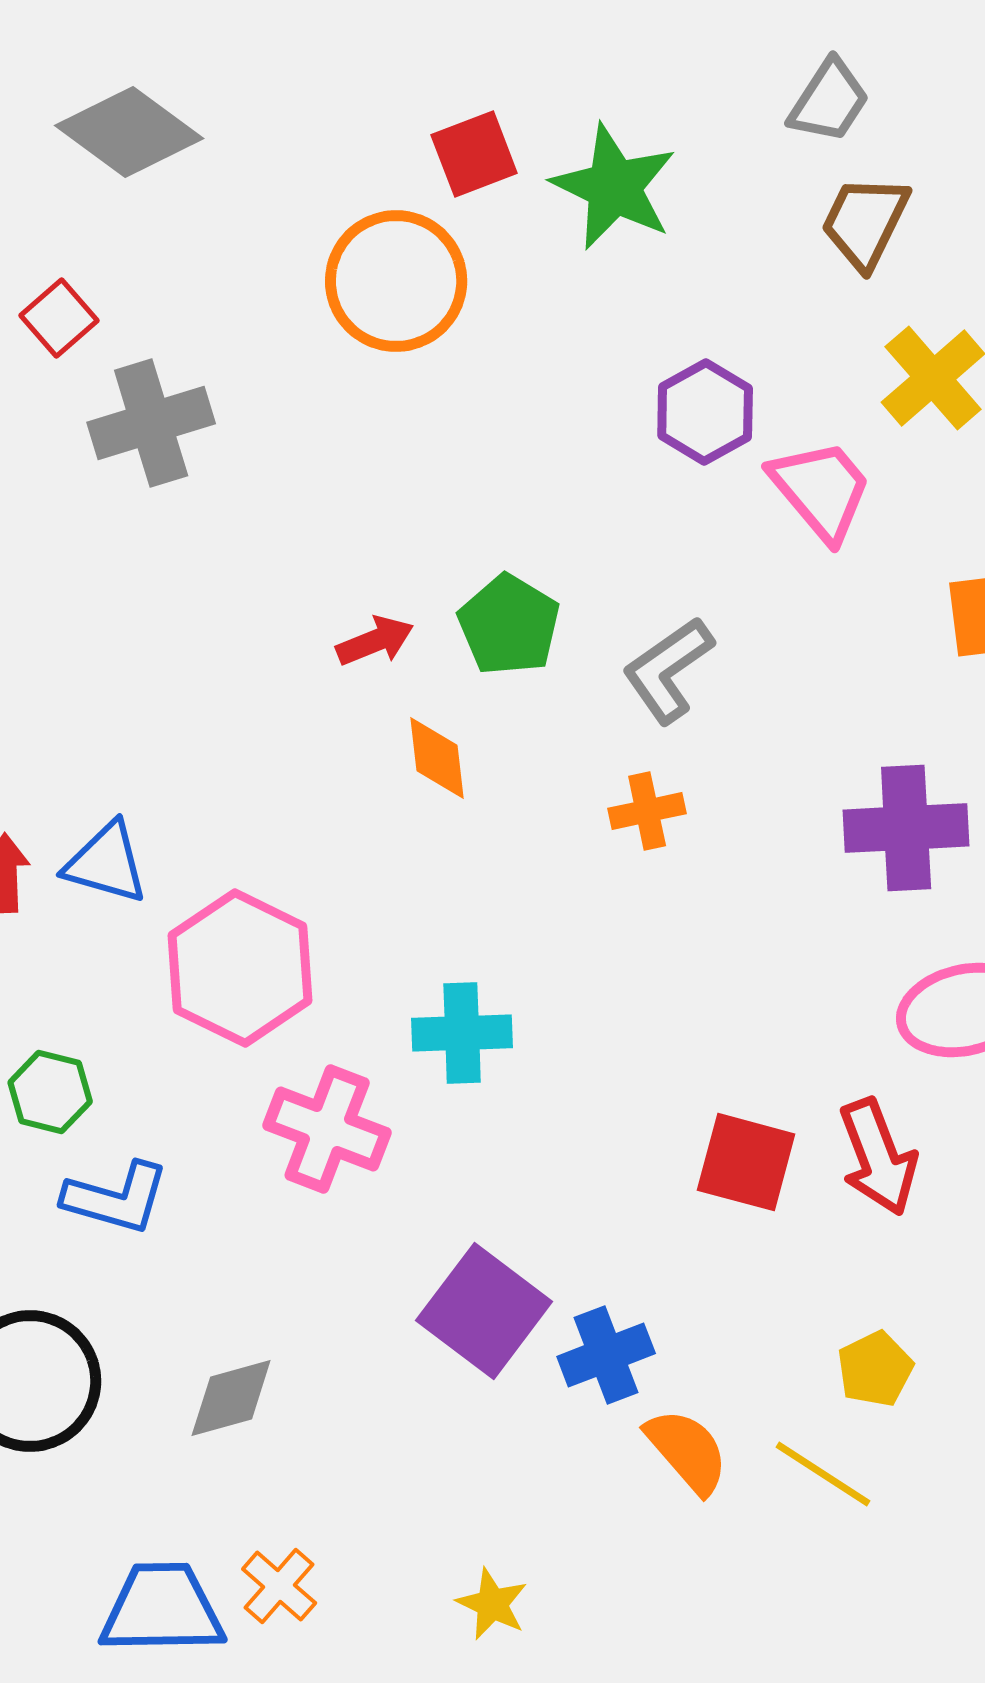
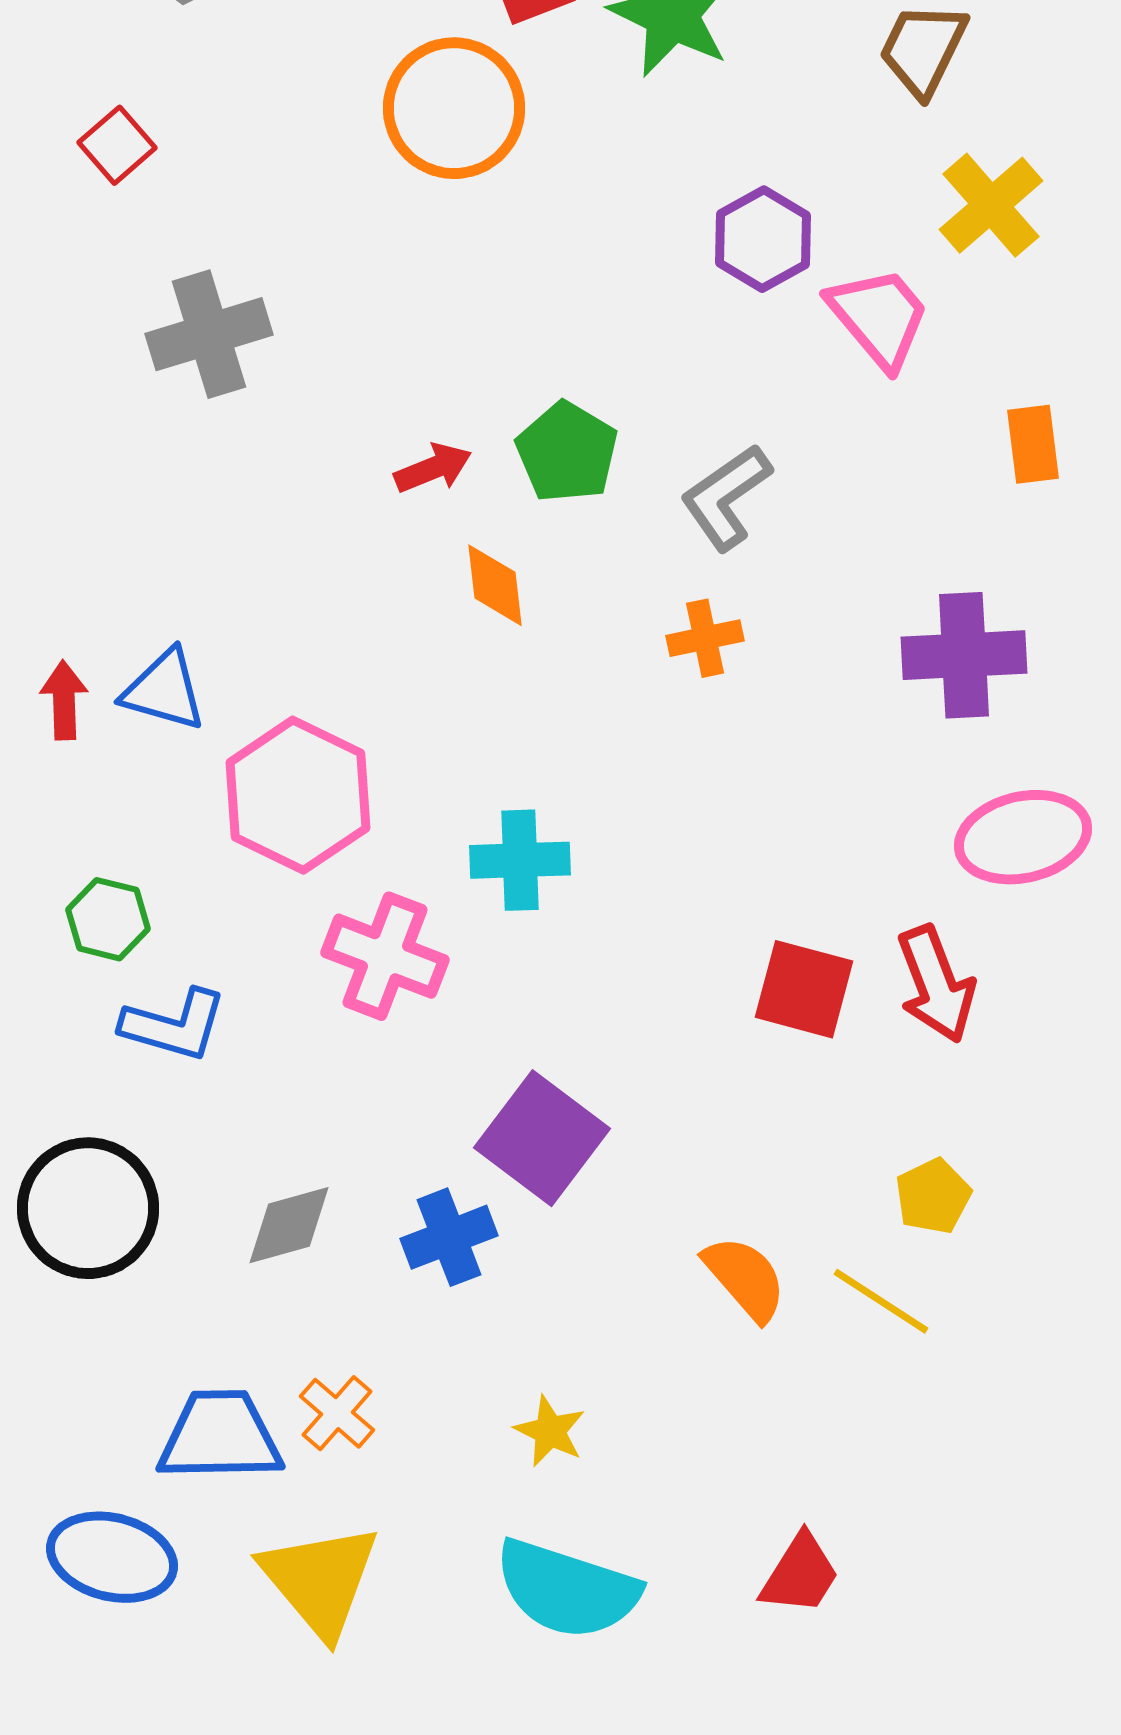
gray cross: (151, 423) -> (209, 334), moved
blue cross: (606, 1355) -> (449, 1237), moved

